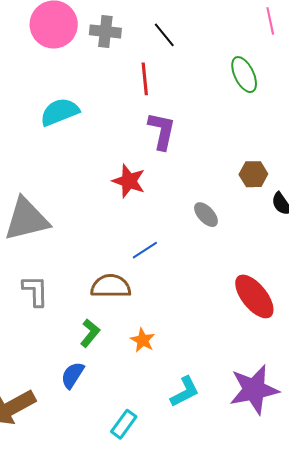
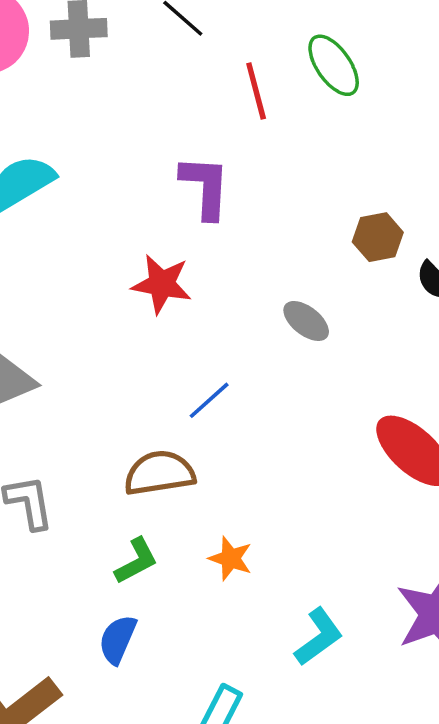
red line: (145, 79) -> (256, 91), moved
green L-shape: (90, 333) -> (136, 561), turned 32

